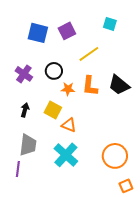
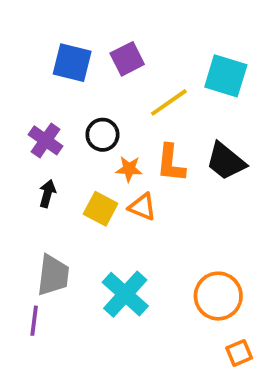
cyan square: (110, 24) -> (226, 76), moved, size x1.6
black arrow: (25, 110) -> (47, 194), moved
orange triangle: (69, 125) -> (142, 207), moved

